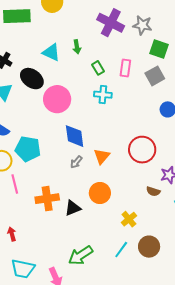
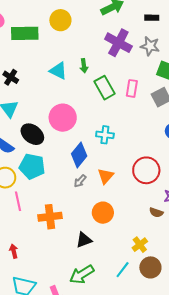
green rectangle: (98, 68) -> (104, 88), size x1.6
black ellipse: (32, 79) -> (32, 134), moved
cyan cross: (103, 95) -> (105, 135), moved
blue diamond: (75, 136) -> (79, 155), turned 45
black triangle: (73, 208) -> (84, 240), moved
yellow cross: (129, 219) -> (140, 245), moved

